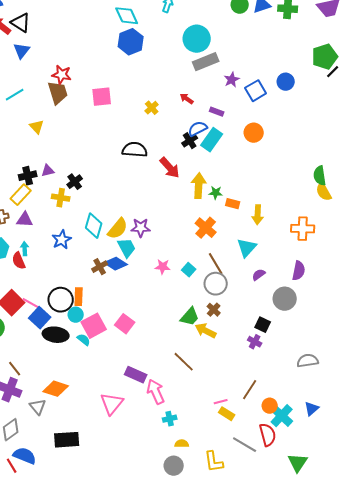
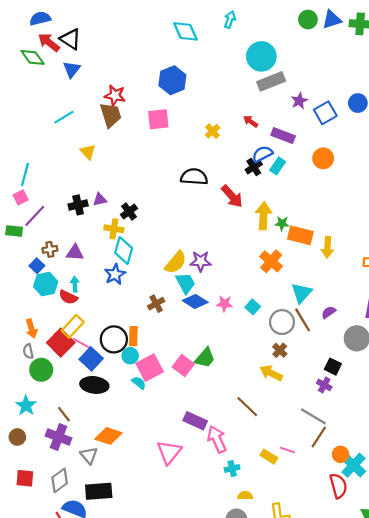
blue hexagon: (131, 42) -> (172, 80), moved
purple rectangle: (217, 112) -> (283, 136), size x1.5
cyan rectangle: (212, 140) -> (278, 166), size x0.7
yellow rectangle: (21, 195) -> (73, 326), moved
orange rectangle: (233, 204) -> (300, 235), size x1.6
cyan diamond: (94, 226) -> (124, 250), moved
cyan triangle: (247, 248) -> (301, 293), moved
red semicircle: (19, 261) -> (68, 297), turned -42
blue diamond: (116, 264) -> (195, 301), moved
brown line: (216, 264) -> (303, 320), moved
green trapezoid: (190, 317) -> (205, 358), moved
black ellipse: (56, 335) -> (94, 385), moved
pink line: (221, 402) -> (287, 450), turned 32
yellow rectangle: (227, 414) -> (269, 457), moved
black rectangle: (67, 440) -> (99, 491), moved
gray line: (245, 445) -> (313, 416), moved

